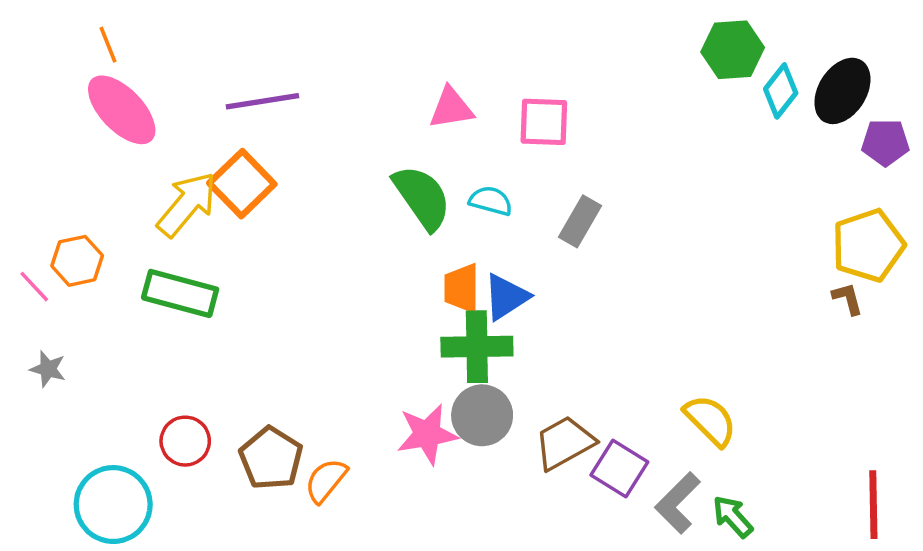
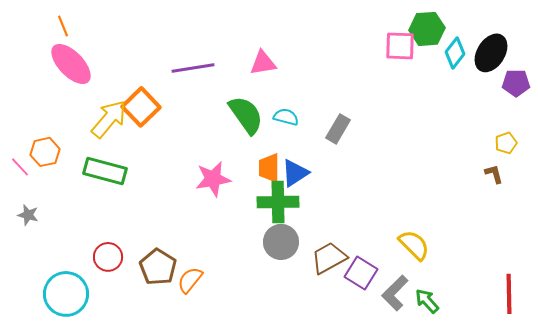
purple line: (262, 101) -> (193, 68), moved
pink square: (544, 122) -> (400, 46), moved
yellow pentagon: (868, 245) -> (506, 143), size x0.5
pink star: (427, 434) -> (213, 179), moved

